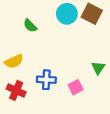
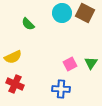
blue cross: (46, 80) -> (61, 89), moved
pink square: (76, 87) -> (70, 64), moved

